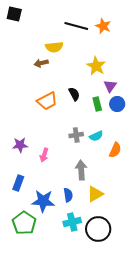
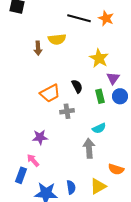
brown arrow: (41, 63) -> (38, 48), moved, turned -80
gray cross: (76, 135) -> (67, 111), moved
purple star: (20, 145) -> (40, 137), moved
orange semicircle: (115, 150) -> (116, 169), moved, turned 84
pink arrow: (44, 155) -> (33, 160), moved, turned 120
gray arrow: (81, 170) -> (89, 148), moved

